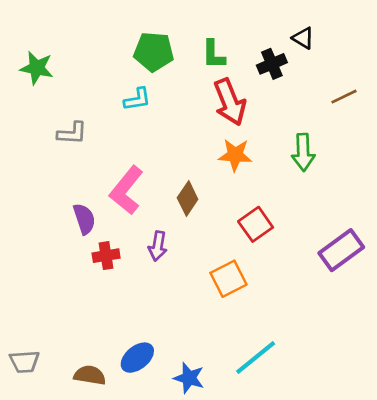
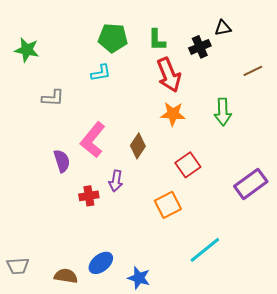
black triangle: (303, 38) -> (223, 28), turned -42
red cross: (106, 256) -> (89, 196), moved
cyan line: (256, 358) -> (205, 250), moved

